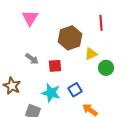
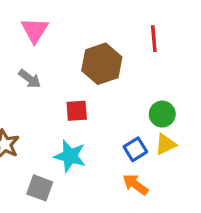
yellow triangle: (91, 54) -> (166, 144), moved
gray arrow: (32, 59) -> (30, 79), moved
blue square: (75, 90) -> (135, 149), moved

